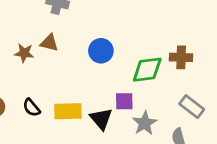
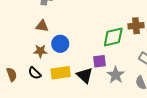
blue circle: (101, 51) -> (60, 44), moved
brown star: (24, 53) -> (40, 51), moved

